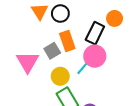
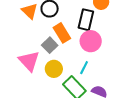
cyan line: (83, 68) -> (84, 68), moved
yellow circle: (60, 76) -> (54, 69), moved

